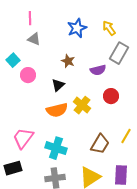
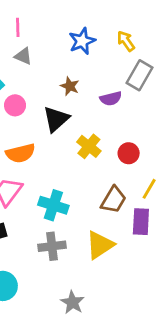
black triangle: (58, 85) -> (56, 119), size x1.5
red circle: (111, 96) -> (129, 153), moved
orange semicircle: (57, 110) -> (20, 153), moved
purple rectangle: (121, 175) -> (141, 222), moved

